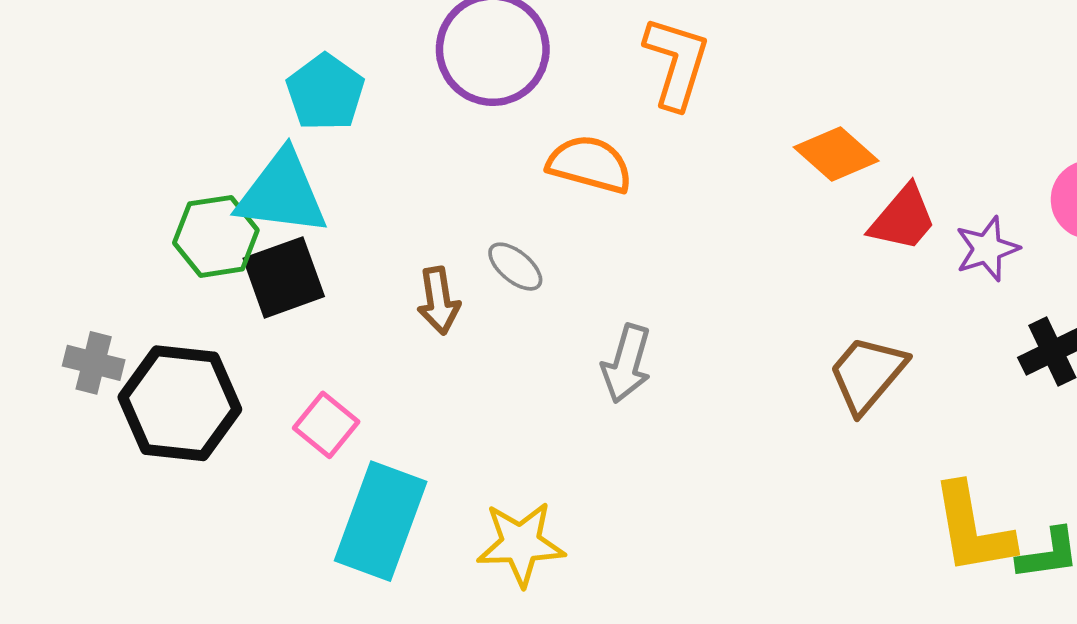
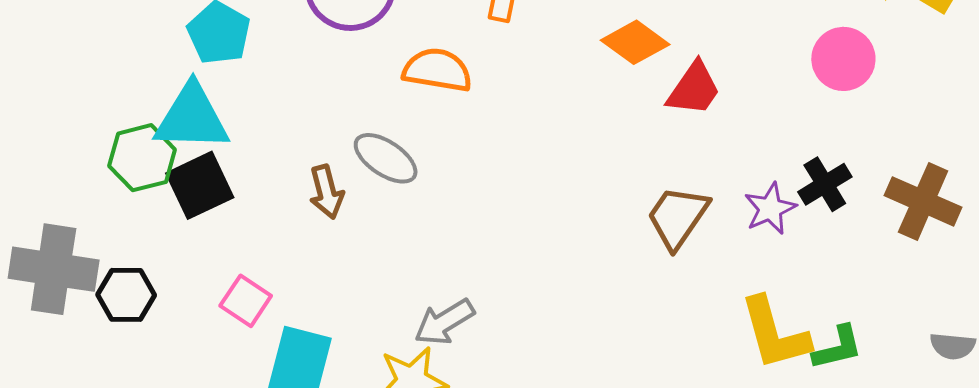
purple star: (987, 249) -> (770, 209), moved
gray ellipse: (515, 267) -> (386, 158), size x1.4
gray cross: (94, 363) -> (54, 269), size x1.8
gray arrow: (627, 364) -> (444, 322), moved, turned 48
black hexagon: (180, 403) -> (126, 295), size x0.6

